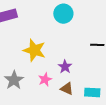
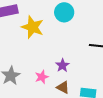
yellow star: (34, 50) -> (33, 27), moved

